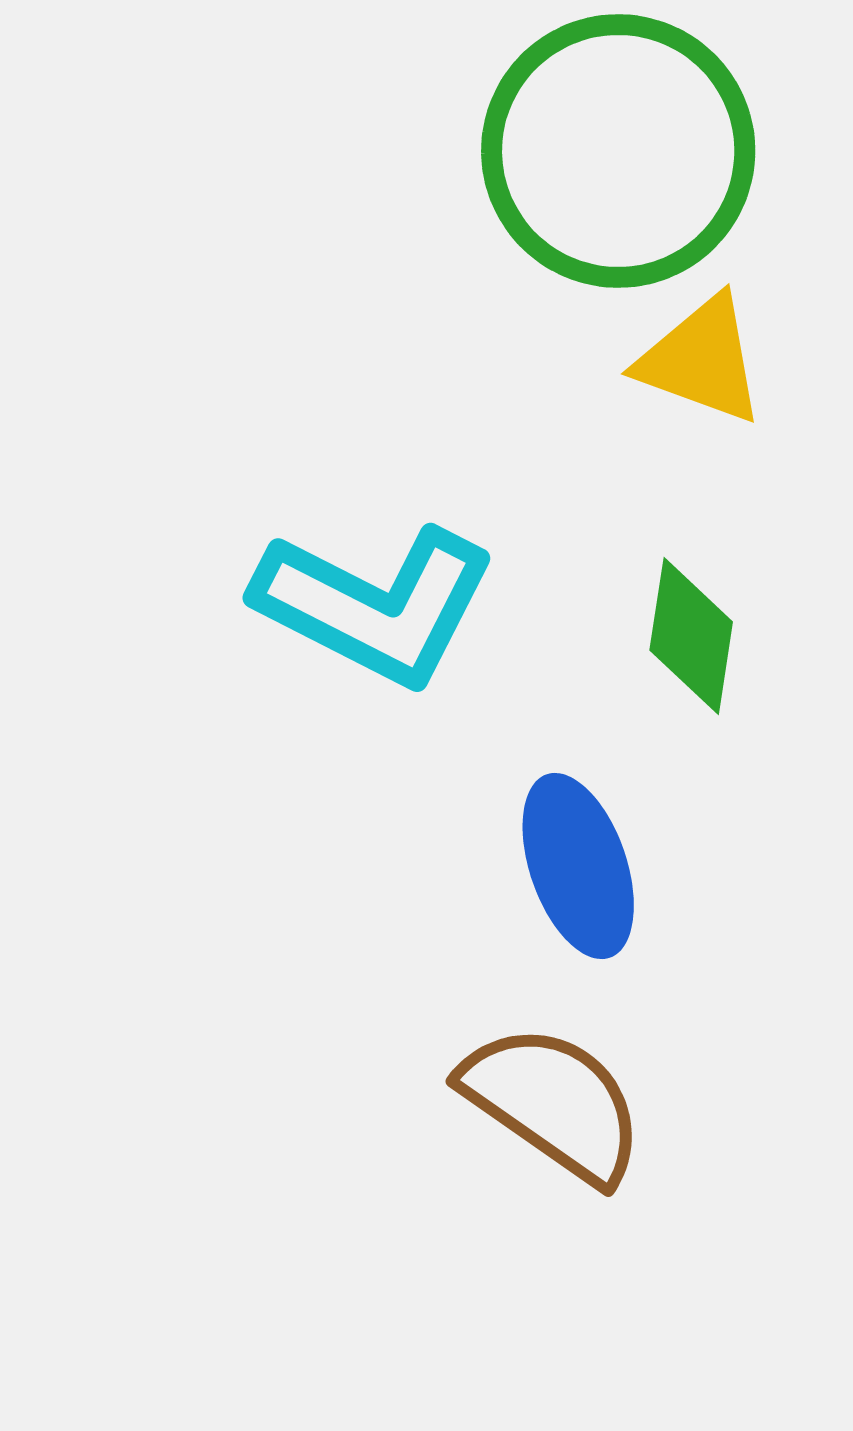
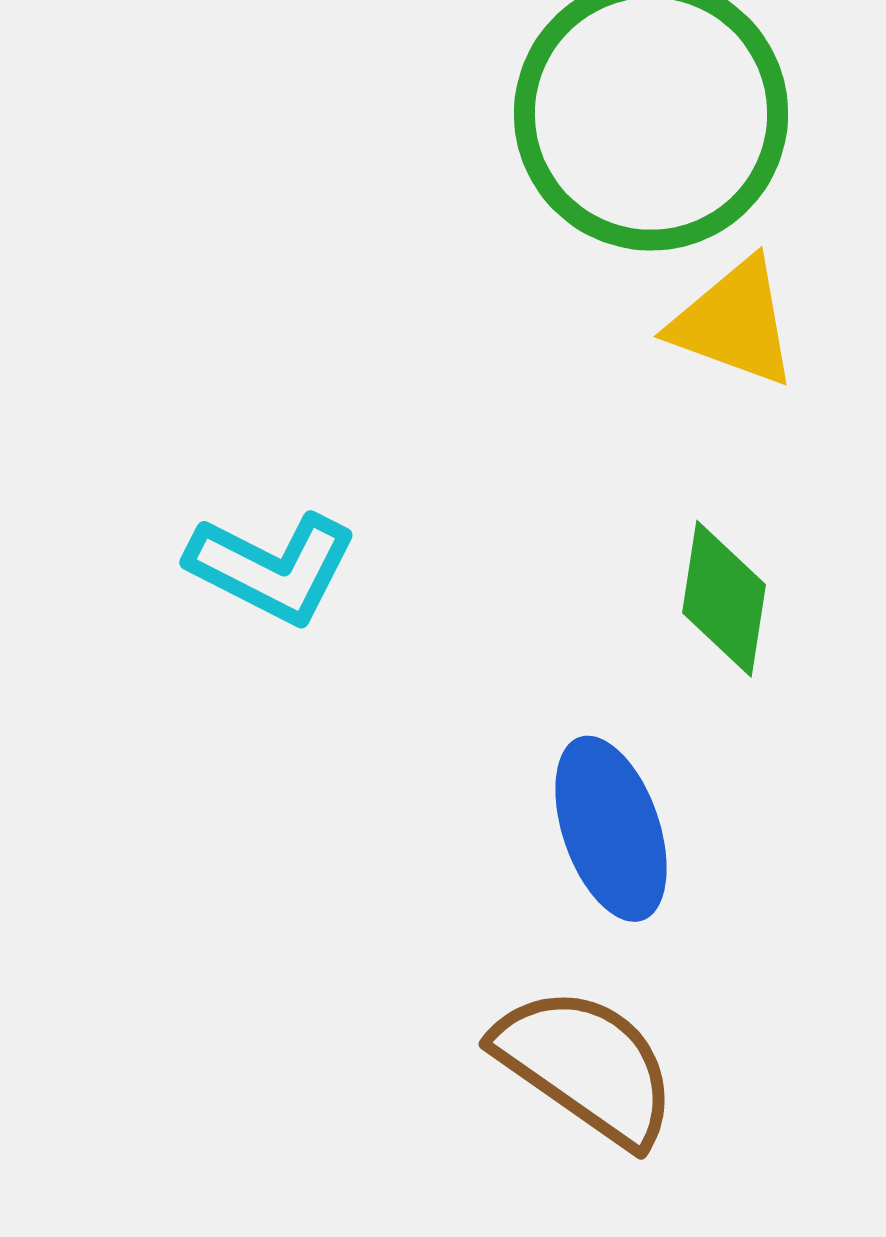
cyan L-shape: (375, 605) -> (272, 568), moved, size x0.7

